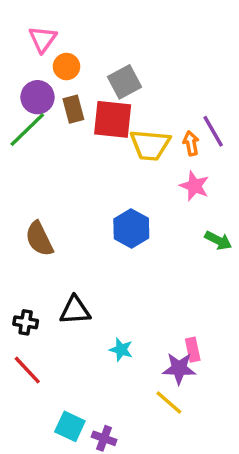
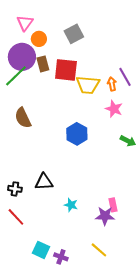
gray square: (124, 82) -> (74, 34), moved
purple circle: (38, 97) -> (22, 57), size x1.4
brown semicircle: (39, 239) -> (23, 118), moved
yellow line: (169, 402) -> (99, 250), moved

